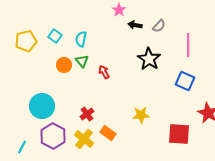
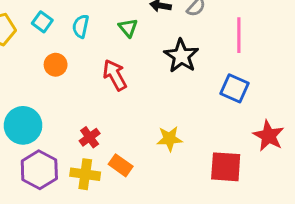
green triangle: (82, 61) -> (128, 28), moved
red arrow: (104, 72) -> (115, 75), size x1.5
yellow cross: (84, 139) -> (85, 174), turned -30

